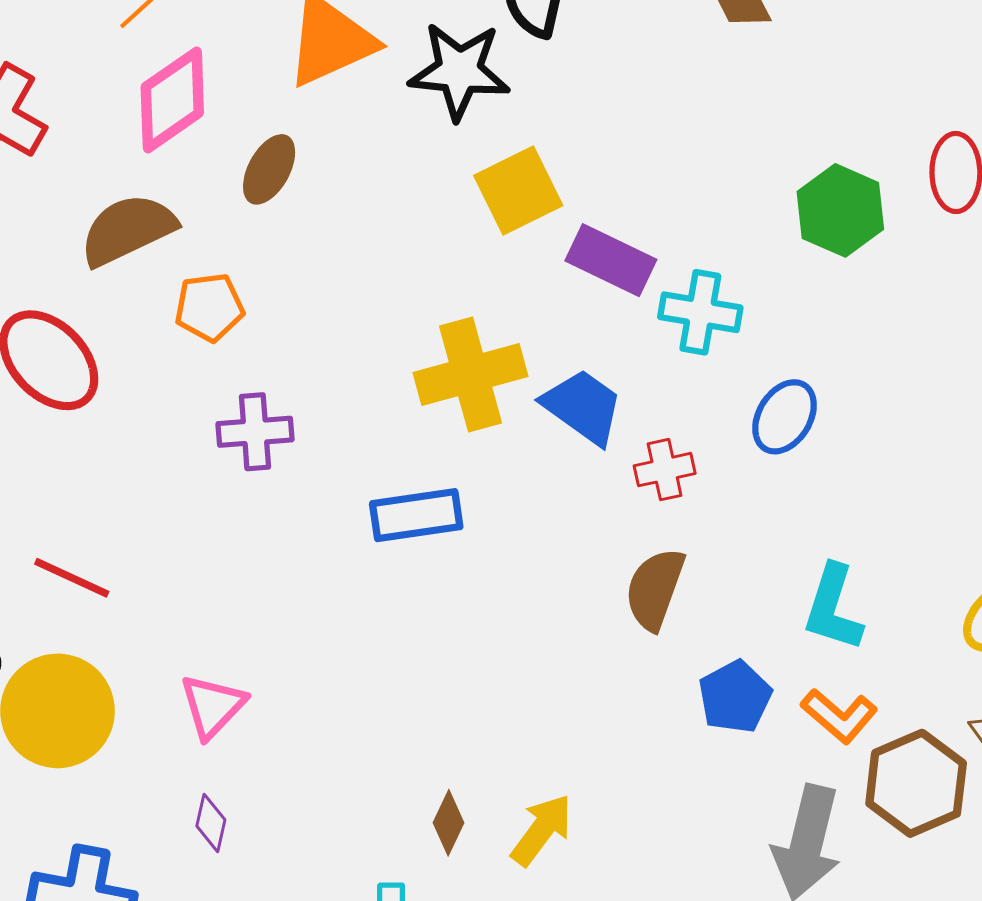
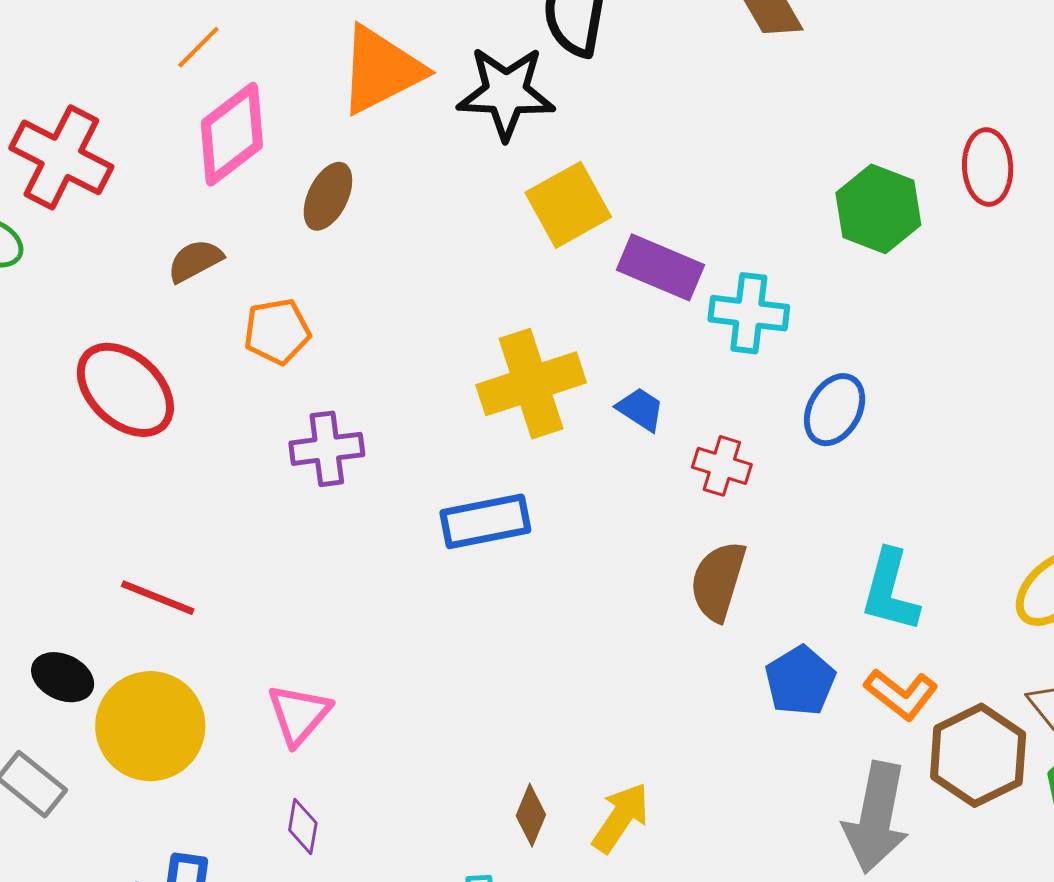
brown semicircle: (128, 230) -> (195, 261), size x0.6
blue trapezoid: (583, 407) -> (640, 409), size x0.6
red cross: (665, 470) -> (722, 466), turned 32

